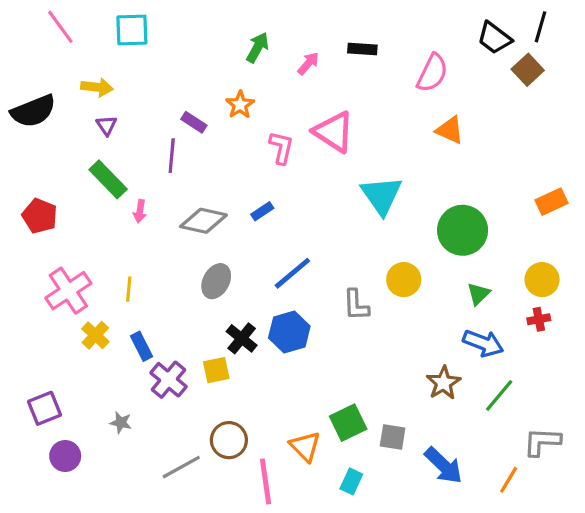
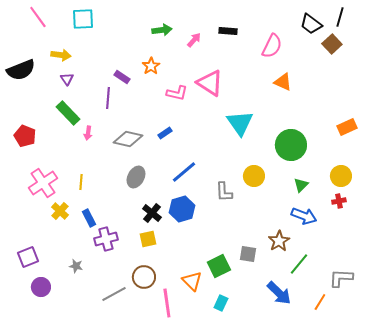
green arrow: (257, 47) -> (162, 30), turned 54
pink L-shape: (281, 148) -> (177, 93), turned 90
yellow square: (216, 370) -> (148, 239), moved
purple cross: (168, 380) -> (106, 239), turned 35
green line: (499, 396) -> (299, 264), moved
gray square: (393, 437) -> (248, 254), moved

